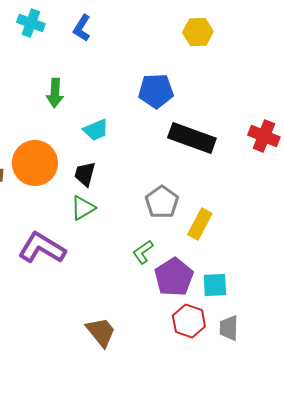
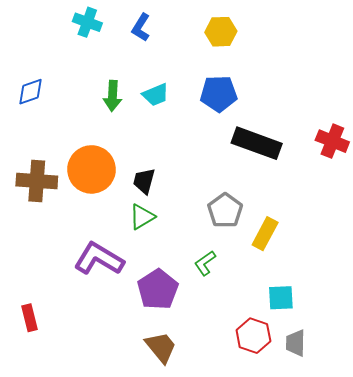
yellow hexagon: (198, 32) -> (221, 32), moved
cyan trapezoid: (96, 130) -> (156, 95), moved
purple pentagon: (174, 277) -> (158, 289), moved

